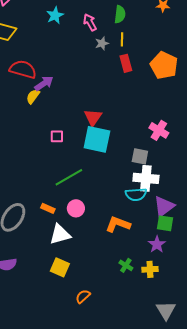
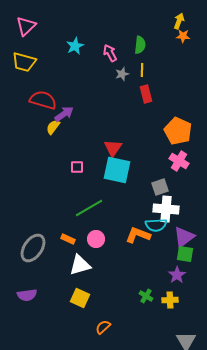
orange pentagon: (164, 65) -> (178, 131), moved
gray square: (140, 156) -> (160, 187), turned -30
orange L-shape: (118, 224) -> (138, 235), moved

